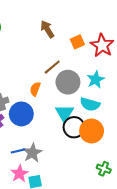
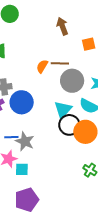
brown line: (52, 67) -> (60, 63), turned 30
orange semicircle: (35, 89) -> (42, 66), moved
gray star: (32, 153) -> (25, 141), turned -30

